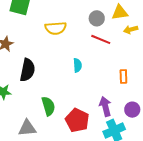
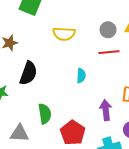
red line: (101, 39) -> (109, 52), turned -36
purple arrow: (105, 106) -> (106, 110), moved

